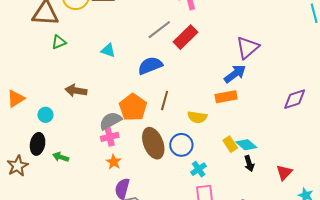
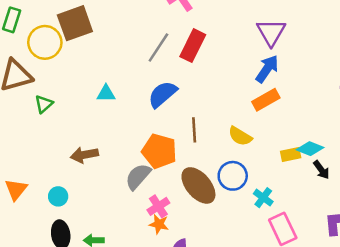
yellow semicircle: (197, 117) -> (240, 136), turned 42
pink cross: (110, 137) -> (158, 206), moved
yellow rectangle: (230, 144) -> (291, 155), turned -49

